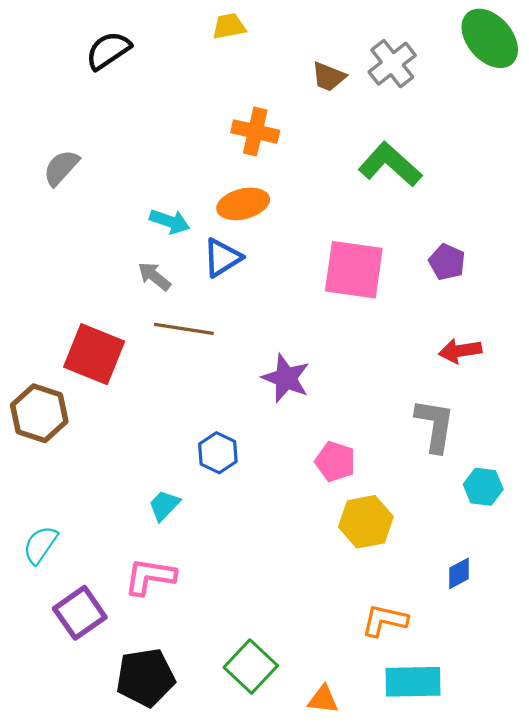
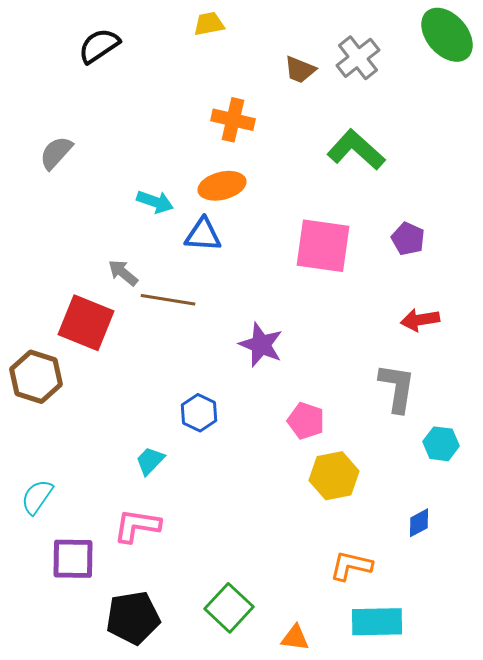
blue triangle: (222, 258) -> (203, 235), turned 36
gray arrow: (154, 276) -> (123, 273), moved
purple square: (80, 613) -> (73, 559), turned 36

